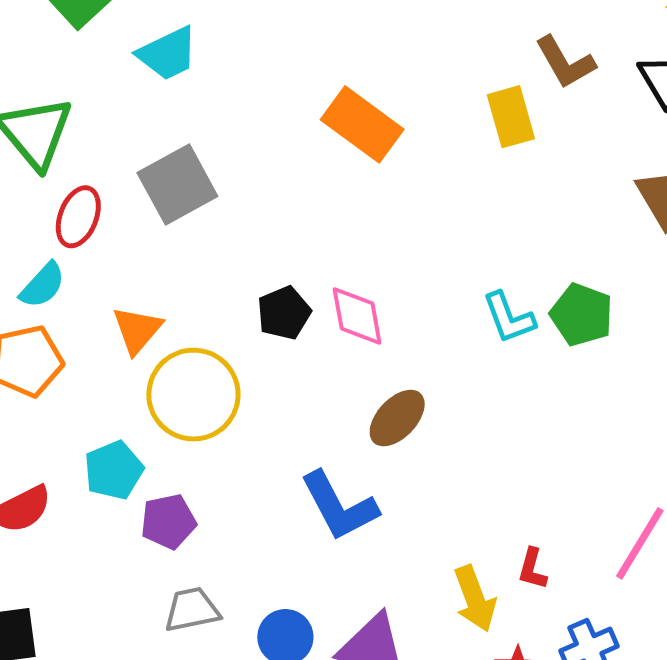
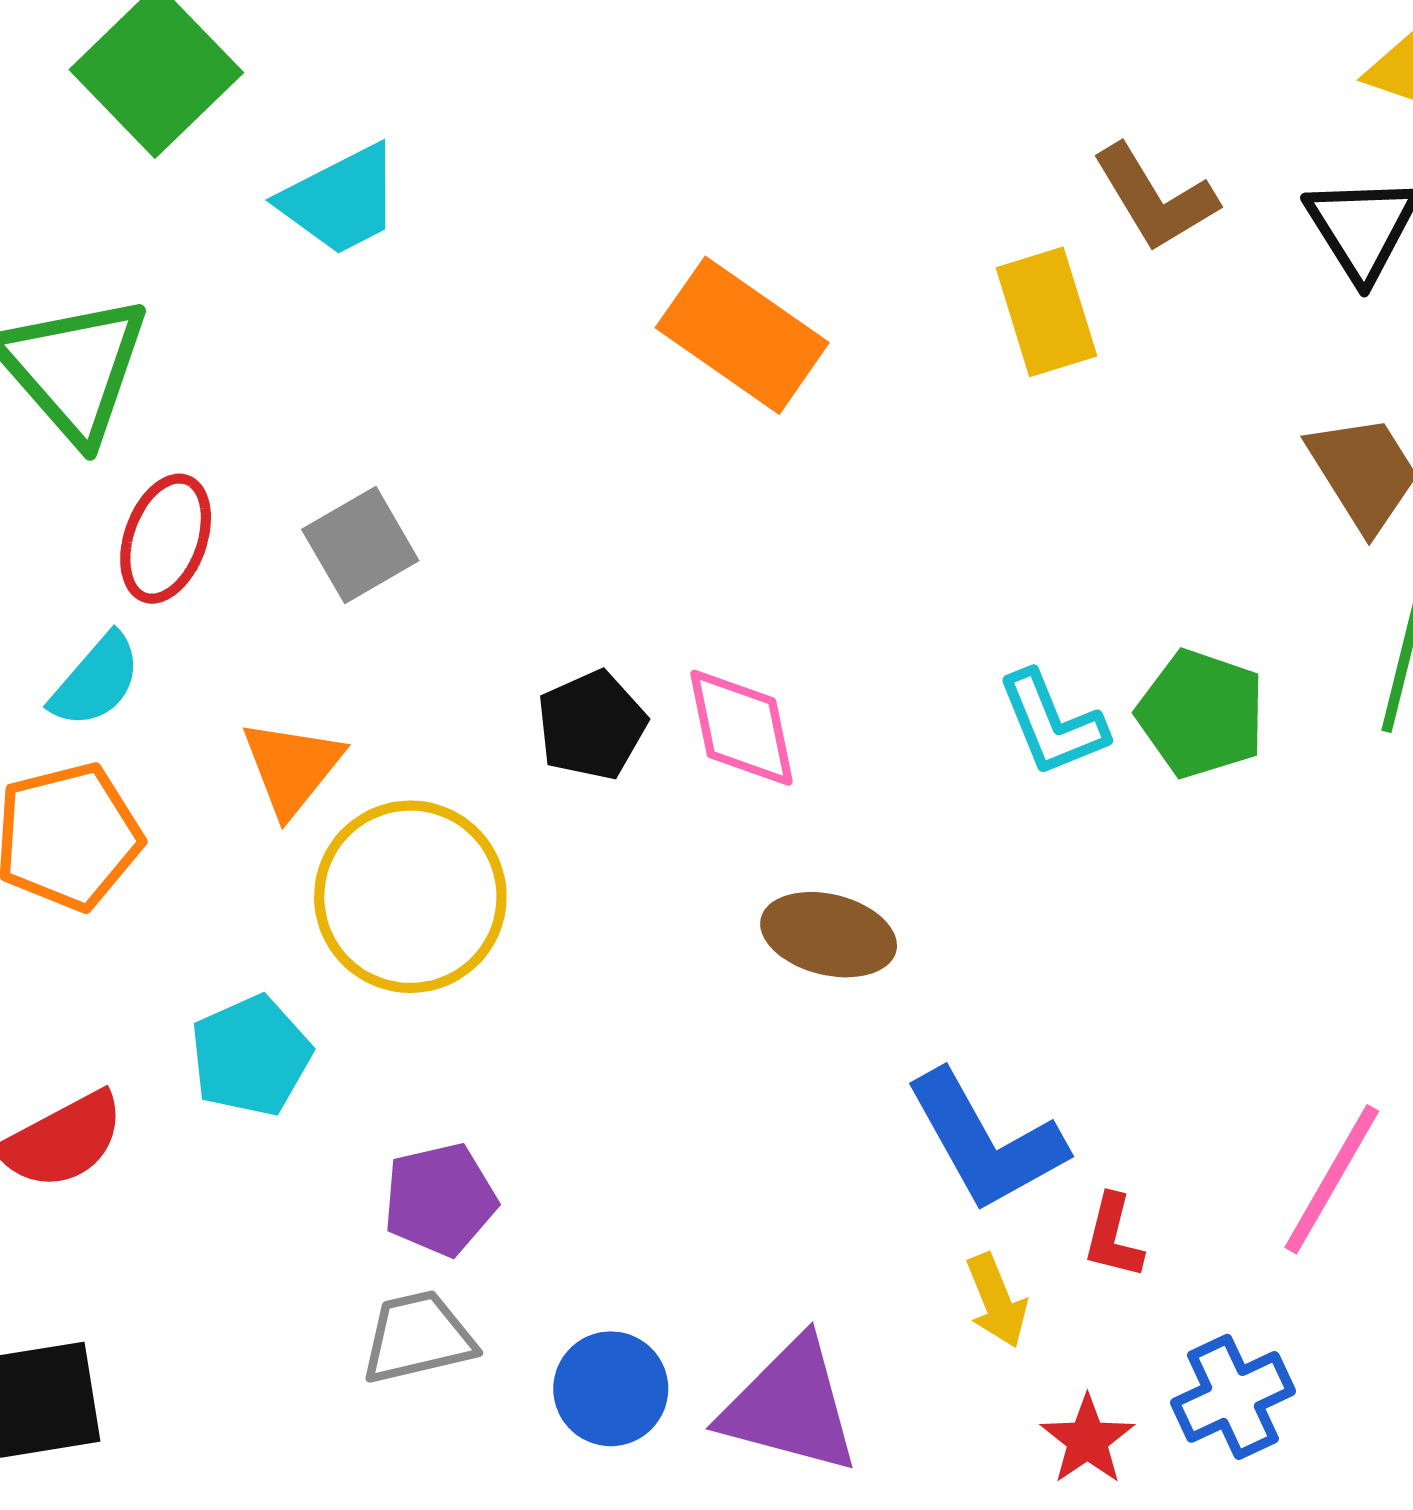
gray square: (177, 184) -> (360, 545), moved, size x0.7
brown ellipse: (397, 418) -> (829, 935), turned 62
blue L-shape: (339, 506) -> (986, 1141), moved
purple pentagon: (168, 522) -> (440, 1199), moved
yellow arrow: (475, 599) -> (997, 1301), size x0.7

